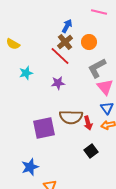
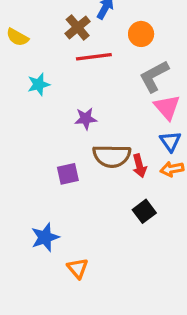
brown cross: (65, 42) -> (78, 27), moved
red line: (60, 56) -> (94, 57), turned -50
purple star: (58, 83) -> (86, 119), moved
purple square: (44, 128) -> (68, 174), size x0.6

